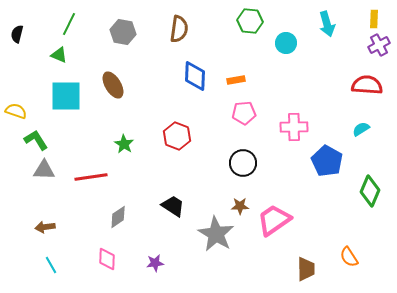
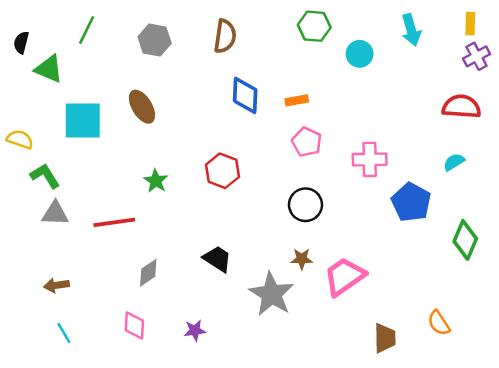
green triangle: (59, 55) -> (49, 69), moved, size x1.4
pink pentagon: (244, 113) -> (307, 142), turned 30

